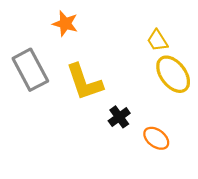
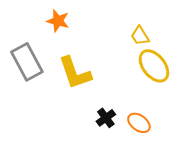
black cross: (119, 117) -> (106, 118), moved

